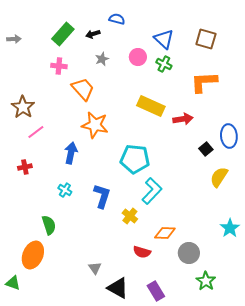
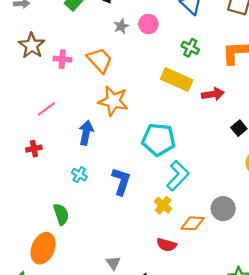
pink circle: (138, 57) -> (148, 24), moved
green cross: (164, 64) -> (190, 48), moved
pink cross: (59, 66) -> (62, 59), moved
brown star: (23, 107) -> (32, 45), moved
yellow cross: (130, 216) -> (163, 205), moved
gray circle: (189, 253) -> (223, 209), moved

